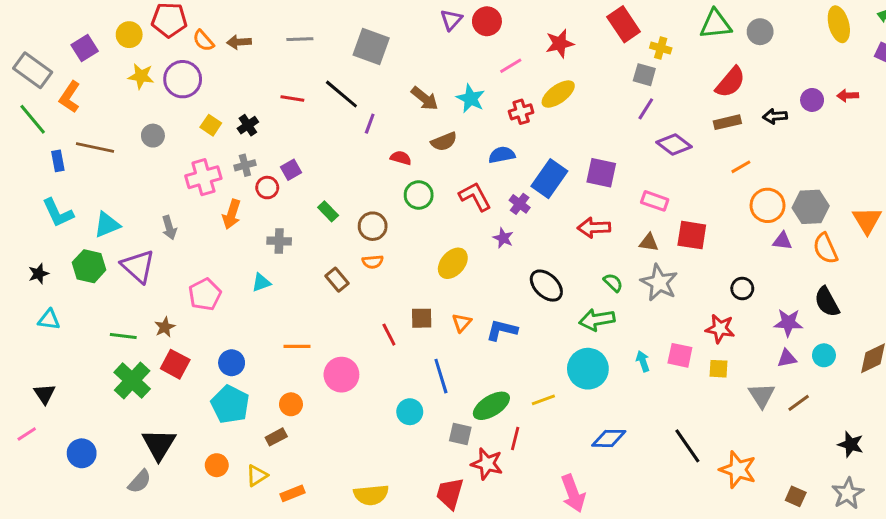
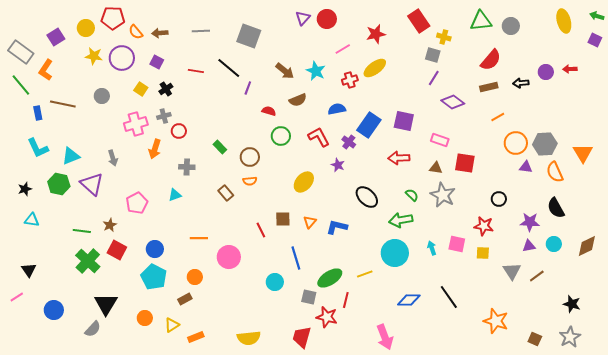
purple square: (291, 170) -> (157, 62), moved, turned -32
black line: (687, 446) -> (449, 297), moved

